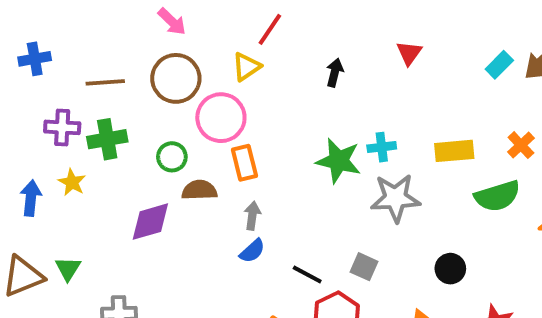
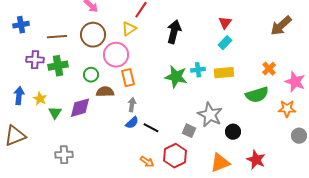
red triangle: (409, 53) -> (225, 23), moved
cyan rectangle: (499, 65) -> (225, 43), moved
black arrow: (335, 73) -> (174, 32), size x1.6
yellow rectangle: (454, 151) -> (224, 73), moved
yellow star: (72, 182) -> (40, 99), moved
gray star: (395, 198) -> (210, 115), moved, turned 30
green triangle: (68, 269) -> (55, 113), moved
black line: (307, 274) -> (151, 128), moved

